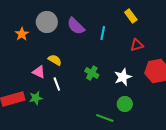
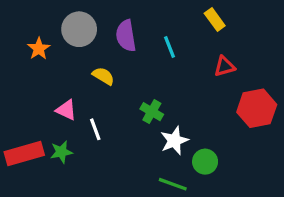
purple semicircle: (76, 26) -> (126, 36), turned 36
cyan line: (103, 33) -> (170, 47), turned -32
yellow semicircle: (55, 60) -> (103, 76), moved
white star: (123, 77) -> (174, 141), moved

